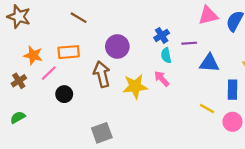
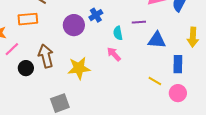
blue cross: (162, 35) -> (96, 15), moved
orange rectangle: (69, 52) -> (28, 19), moved
brown arrow: (102, 74) -> (46, 56), moved
yellow star: (135, 86) -> (79, 68), moved

